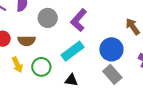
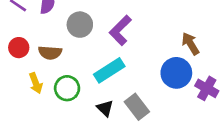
blue circle: (111, 49) -> (176, 73), moved
gray rectangle: (112, 74) -> (137, 107), moved
black triangle: (71, 80) -> (105, 108), turned 32

